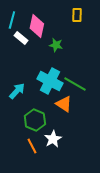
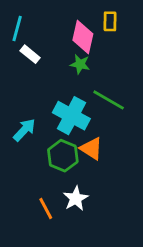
pink diamond: (37, 26) -> (83, 37), moved
green line: (75, 84) -> (109, 100), moved
green hexagon: (35, 120) -> (63, 156), moved

